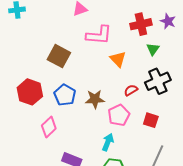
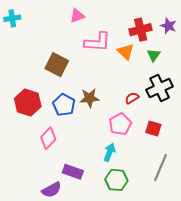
orange triangle: (118, 59) -> (126, 52), moved
brown star: (95, 99) -> (90, 98), moved

